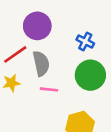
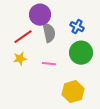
gray semicircle: (41, 63) -> (49, 33), moved

